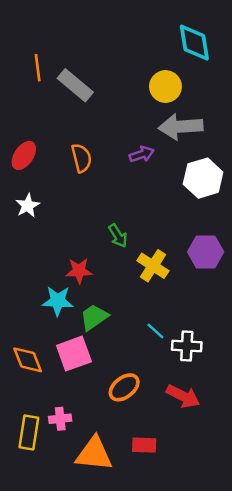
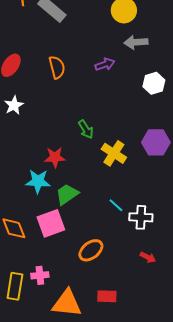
gray arrow: (181, 127) -> (136, 42), size x0.7
white hexagon: (203, 178) -> (154, 83), size x0.7
red arrow: (183, 396) -> (148, 257), moved, size x0.6

